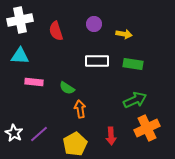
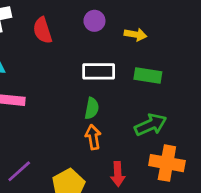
green semicircle: (67, 88) -> (92, 108), moved, turned -112
orange arrow: (80, 109) -> (93, 137), moved
orange cross: (147, 128) -> (167, 163), turned 35

